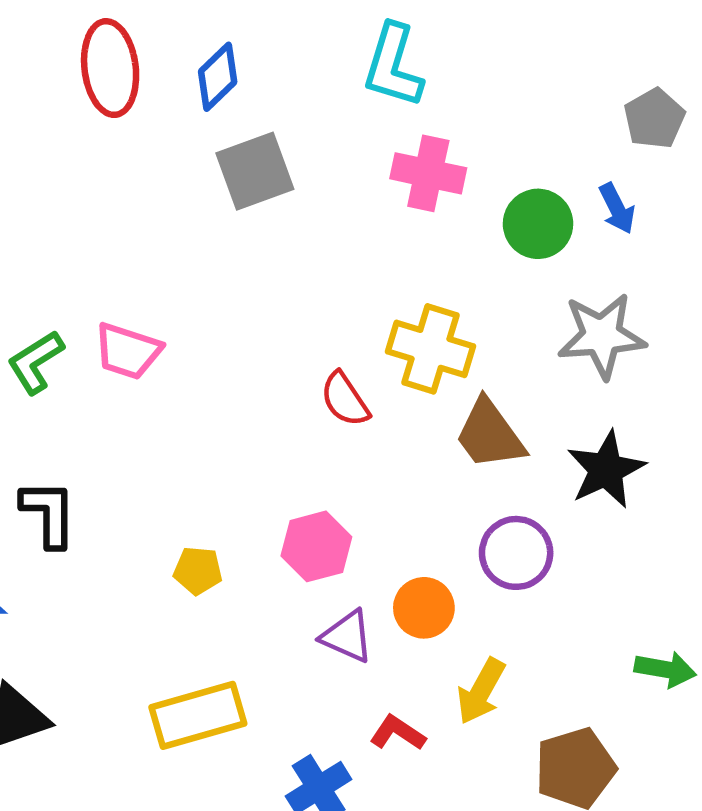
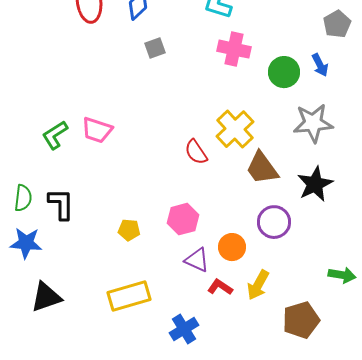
gray square: (255, 171) -> (155, 48), size x0.6
yellow cross: (430, 349) -> (235, 129), turned 30
red L-shape: (398, 733) -> (220, 287), moved

